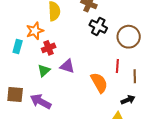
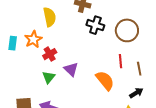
cyan rectangle: (18, 47) -> (13, 43), moved
purple triangle: (67, 66) -> (71, 69), turned 35

